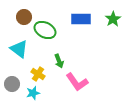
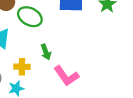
yellow cross: (38, 74) -> (22, 67), turned -32

